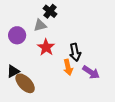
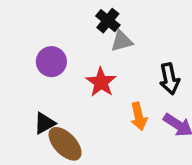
gray triangle: (40, 25) -> (122, 41), moved
black arrow: (75, 52) -> (169, 79), moved

